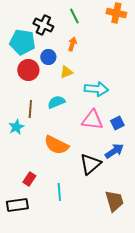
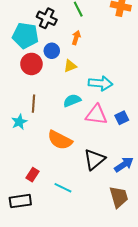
cyan semicircle: (56, 102) -> (72, 101), moved
blue arrow: (114, 151) -> (124, 164), moved
cyan line: (59, 192) -> (63, 188), turned -60

